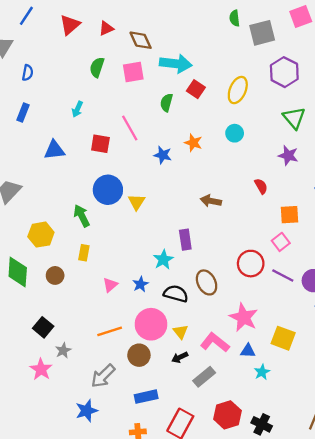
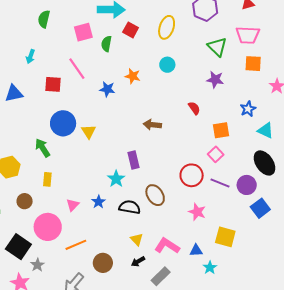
pink square: (133, 72) -> (83, 32), moved
pink star: (244, 317) -> (197, 212), moved, size x0.7
pink circle: (151, 324) -> (48, 227), moved
black square: (43, 327) -> (18, 247), size x1.4

